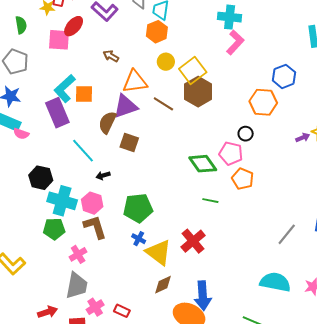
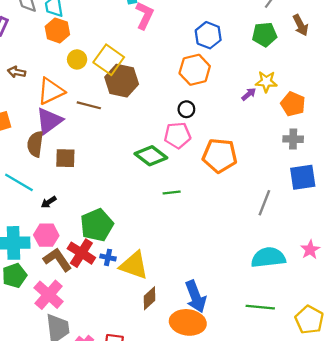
orange pentagon: (243, 179) -> (220, 156), moved, size x1.4
red cross: (193, 241) -> (81, 253), moved
pink cross: (78, 254) -> (49, 295), size x1.5

